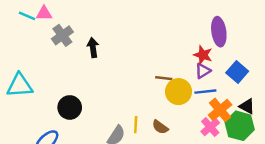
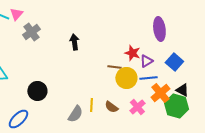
pink triangle: (44, 13) -> (16, 14), turned -48
black arrow: (93, 48) -> (74, 42), moved
red star: (203, 55) -> (132, 53), moved
pink cross: (210, 127) -> (137, 107), moved

